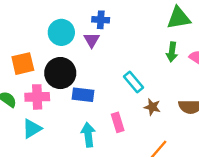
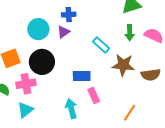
purple triangle: (92, 40) -> (64, 32), turned 32
cyan rectangle: (134, 82) -> (101, 45), moved
blue rectangle: (83, 95) -> (82, 76), moved
brown star: (152, 107) -> (123, 65), moved, size x1.6

